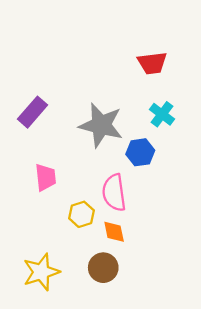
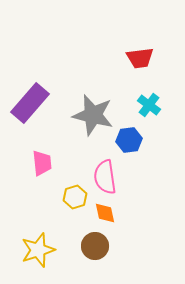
purple rectangle: (32, 112) -> (30, 103), size x1.4

